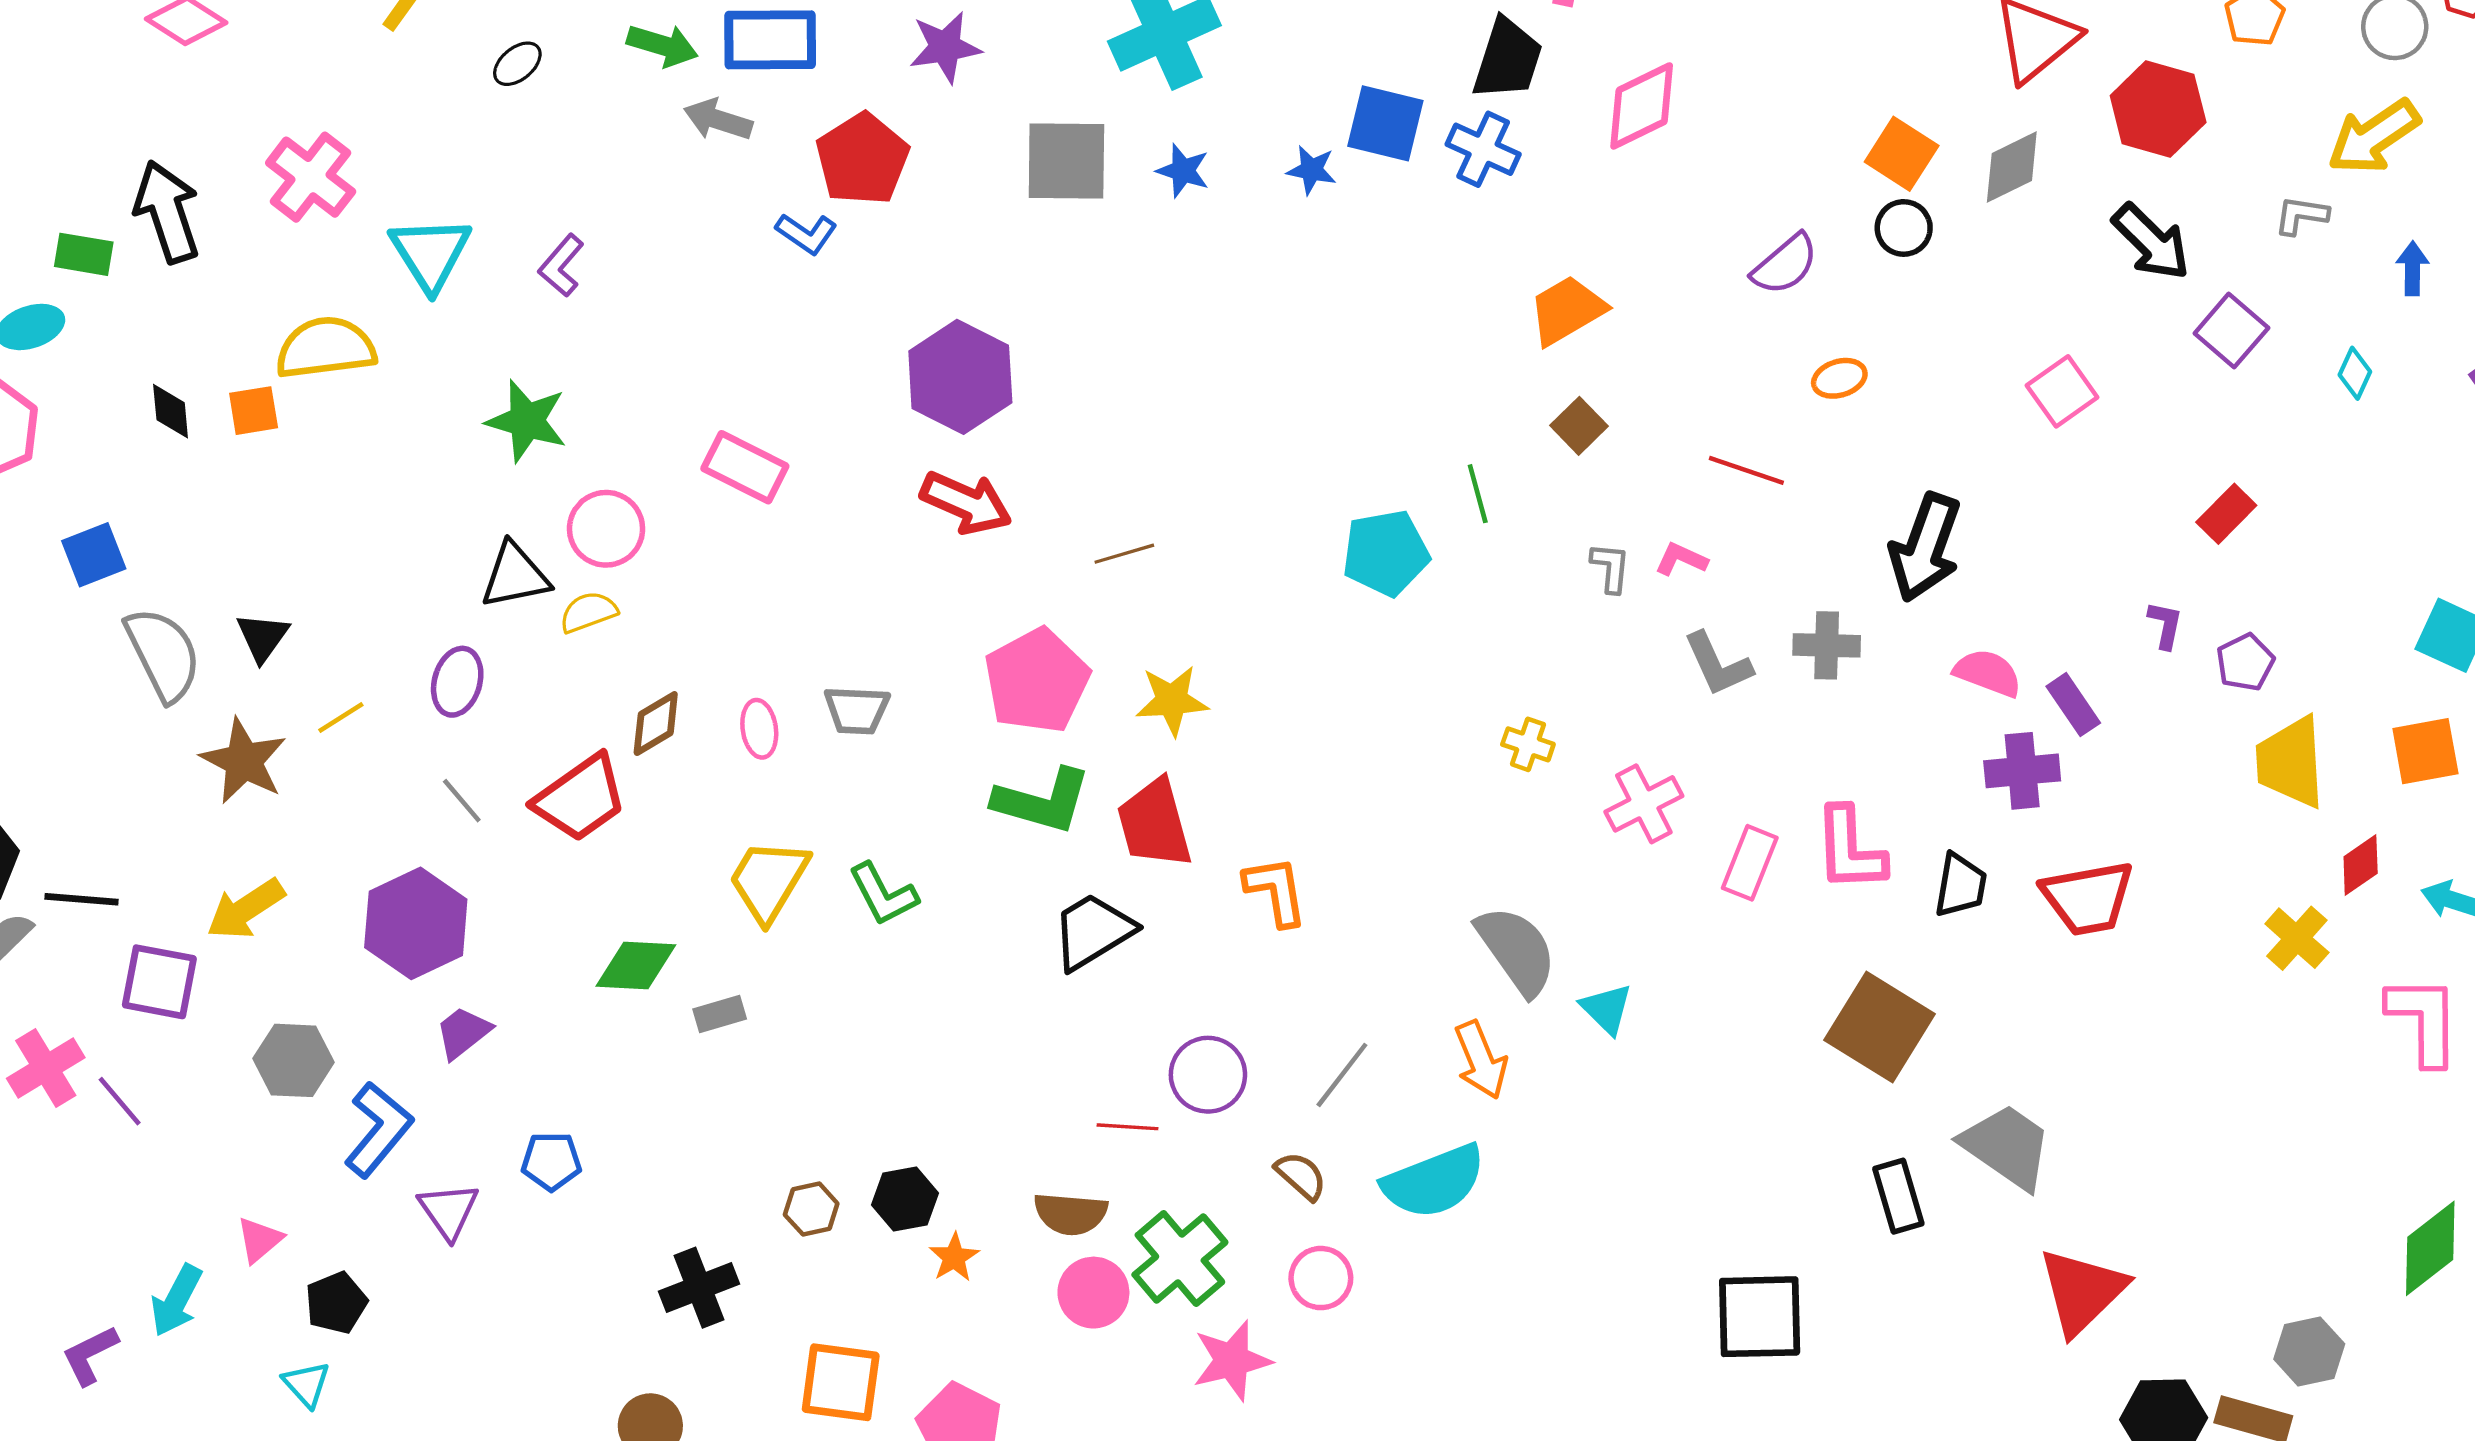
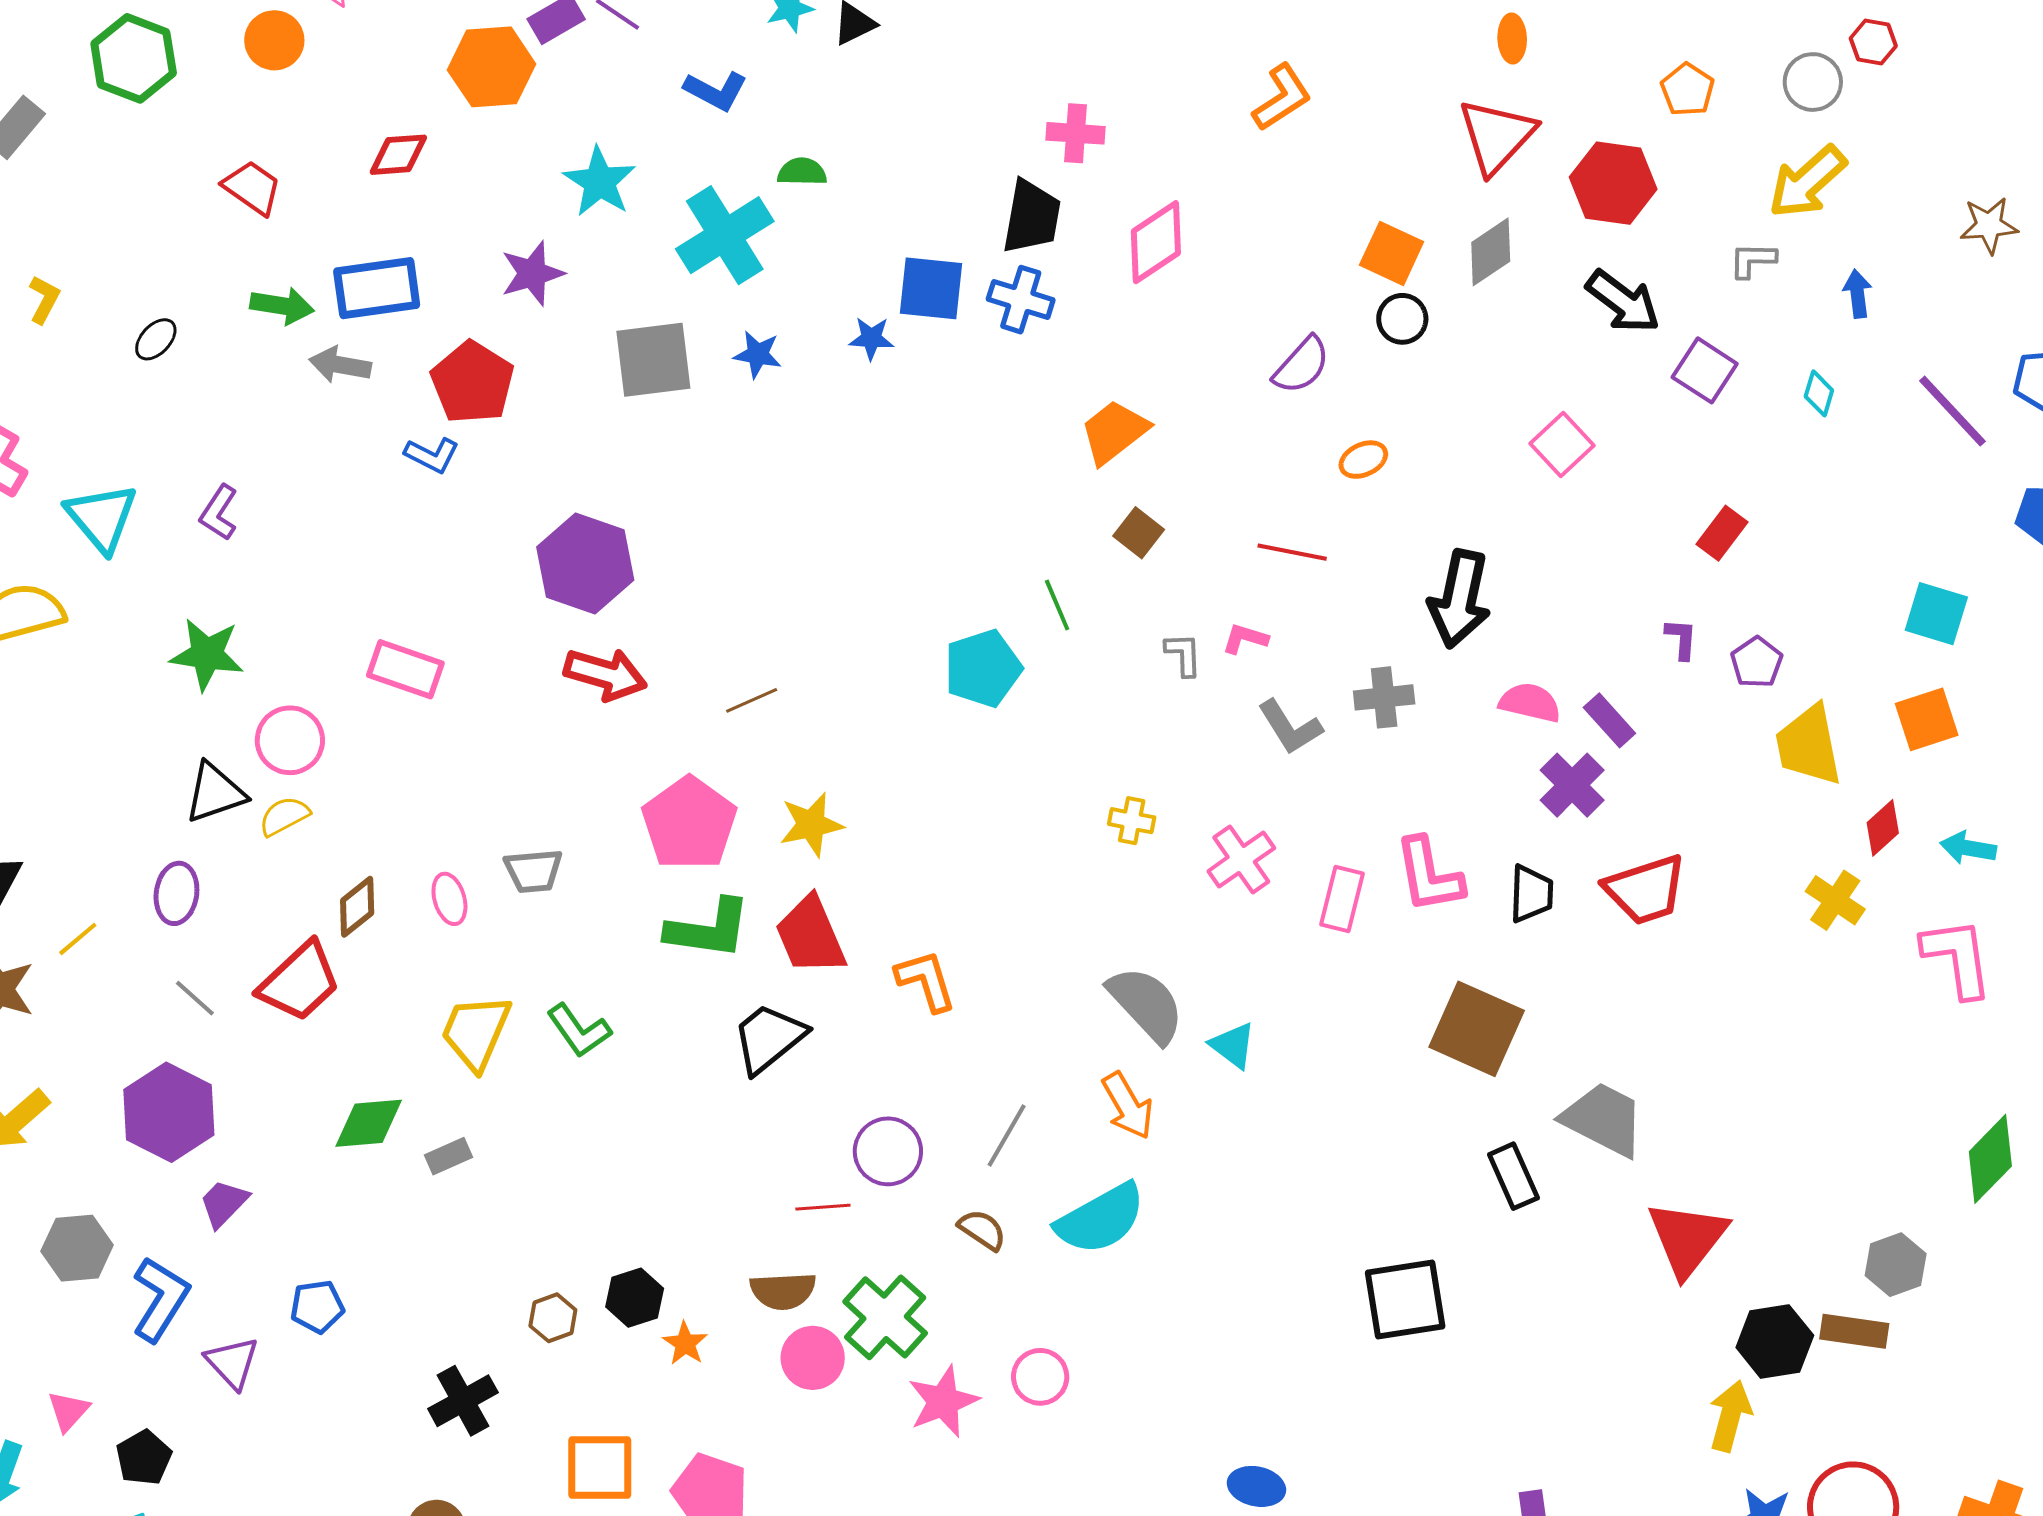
purple cross: (2022, 771) -> (1572, 785), turned -32
pink circle: (1321, 1278) -> (1040, 1377), moved

